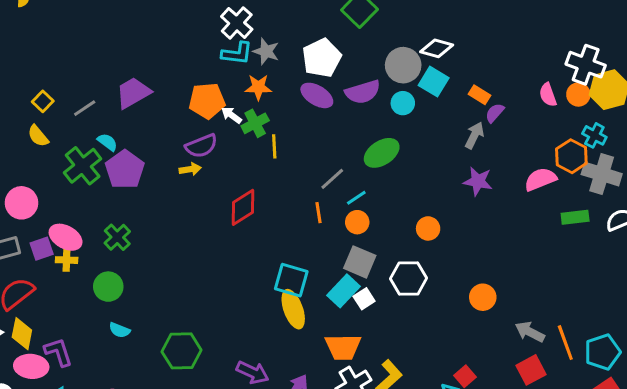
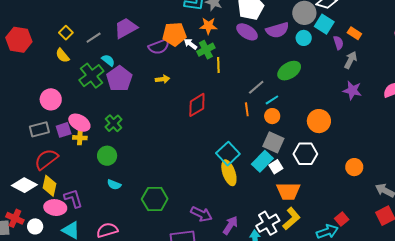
purple semicircle: (495, 113) -> (338, 43), moved, turned 120
purple semicircle: (201, 146) -> (159, 47), moved
orange circle: (428, 228) -> (319, 121), size x1.5
cyan square: (291, 280) -> (228, 154), turned 30
orange trapezoid: (343, 347) -> (288, 191), moved

